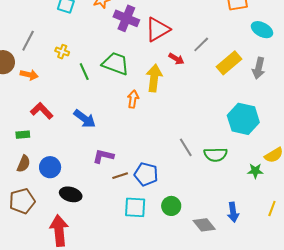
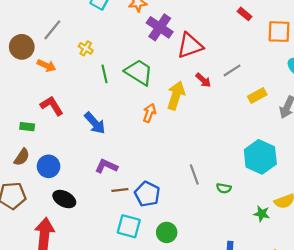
yellow rectangle: (229, 63) -> (257, 96), size x0.7
green semicircle: (216, 155) -> (224, 188), size x0.6

